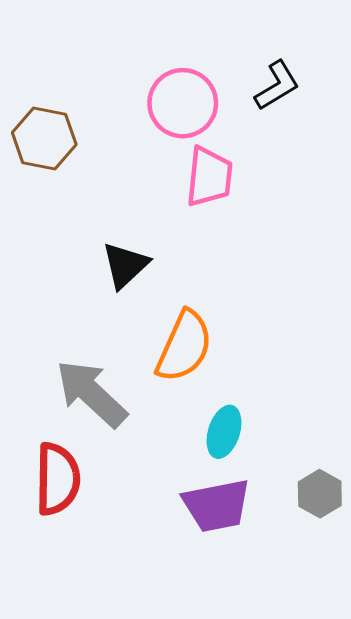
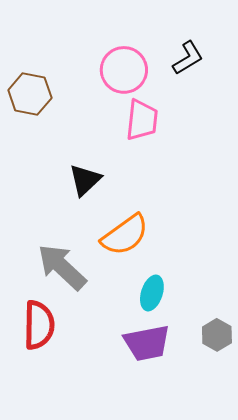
orange semicircle: (184, 346) -> (125, 235), turned 30

